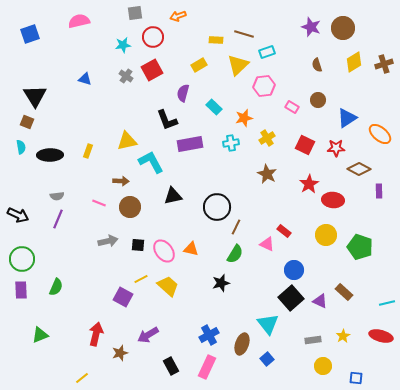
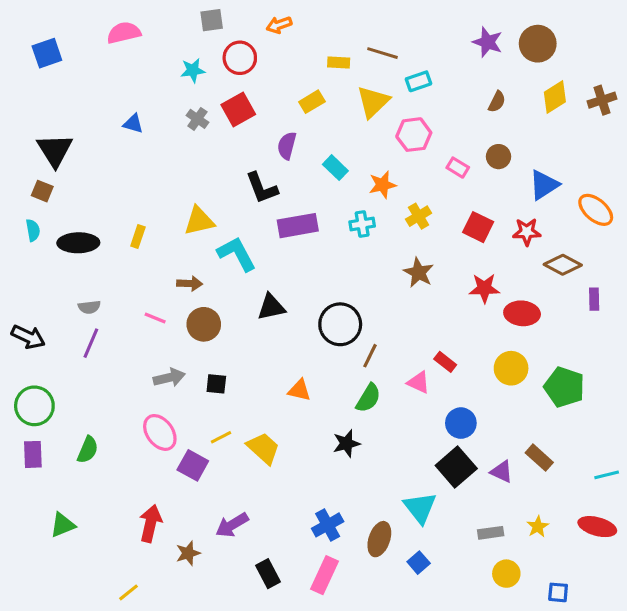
brown semicircle: (317, 65) -> (497, 102), turned -136
red star: (309, 184) -> (484, 288), turned 30
pink ellipse: (164, 251) -> (160, 432), moved

